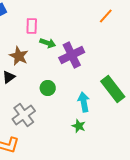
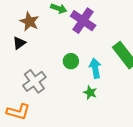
purple cross: (72, 55) -> (83, 21), turned -30
green circle: (48, 88) -> (71, 61), moved

